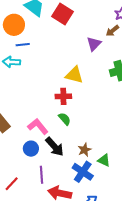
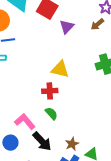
purple triangle: (94, 44) -> (67, 27), moved
blue circle: (31, 149) -> (10, 143), moved

